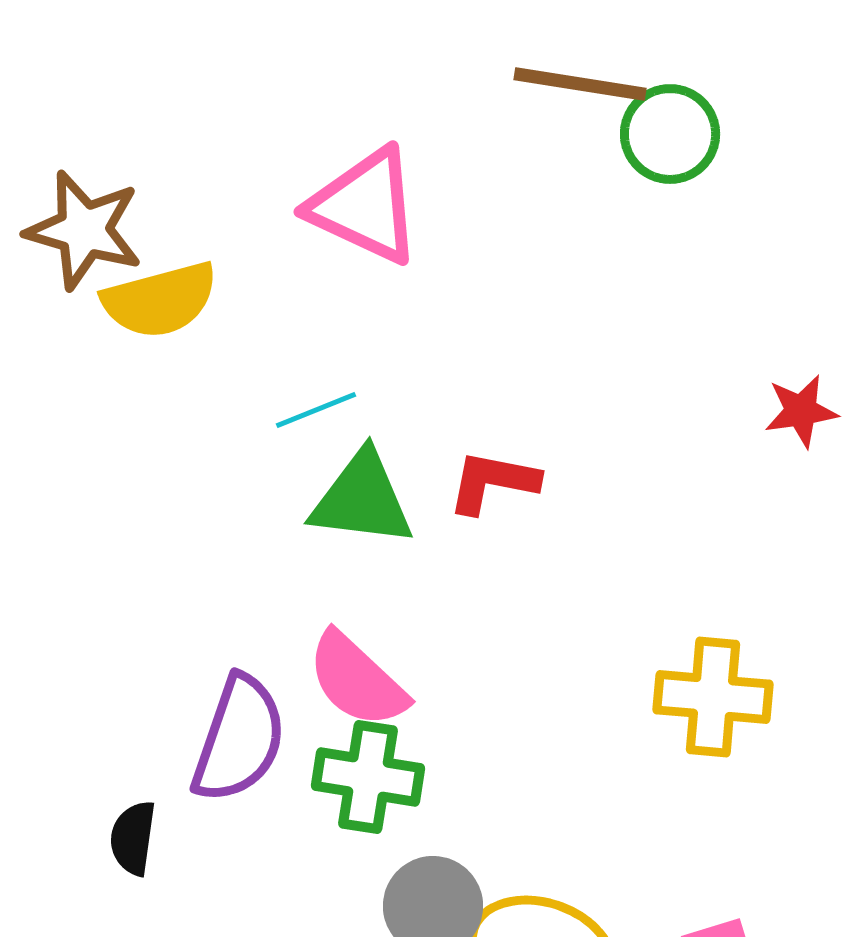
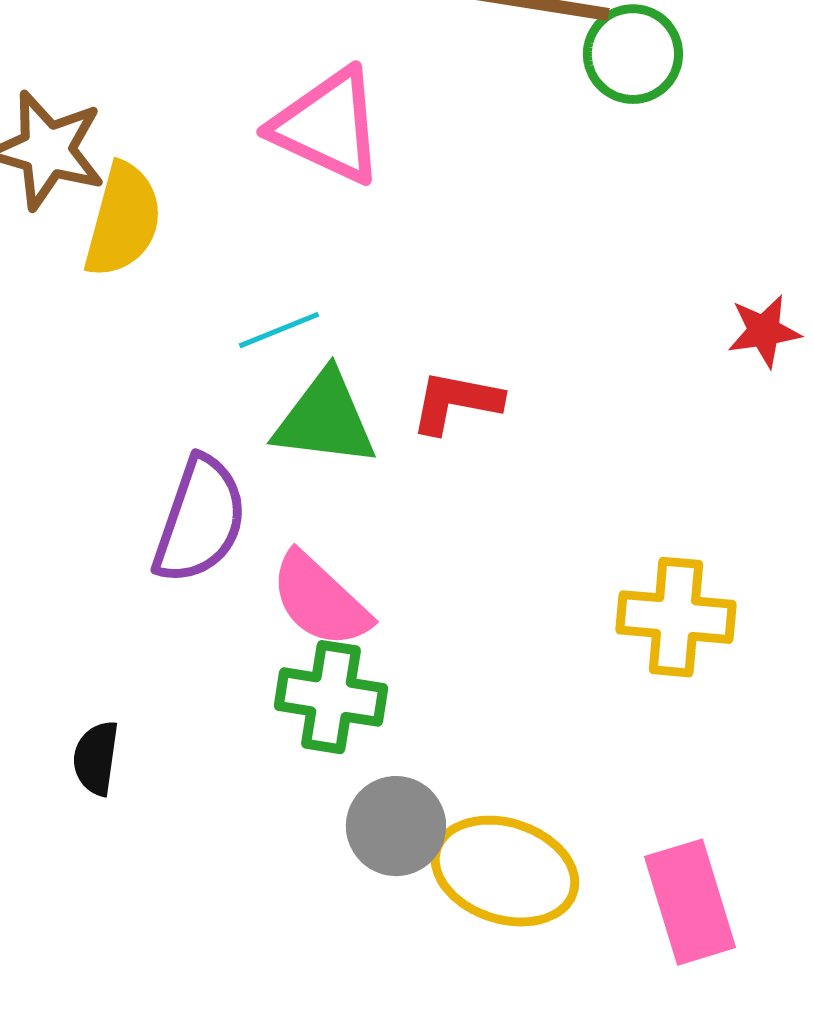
yellow semicircle: (160, 300) -> (123, 220), turned -60
purple semicircle: (239, 739) -> (200, 520), moved

